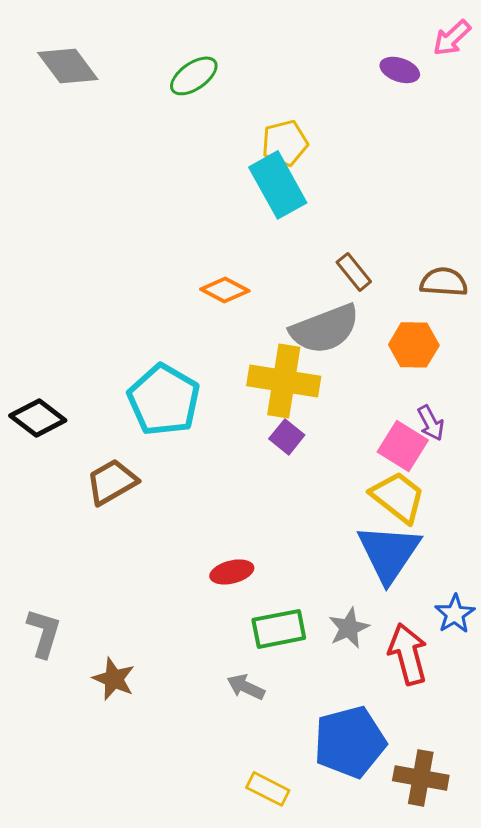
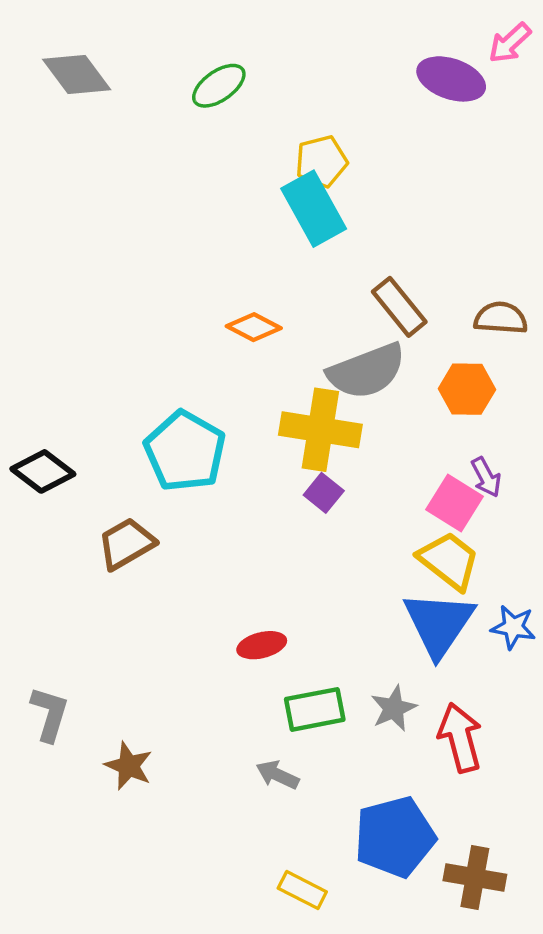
purple ellipse: (400, 70) -> (451, 79), size x1.5
brown rectangle: (354, 272) -> (399, 307), size x1.4
blue star: (455, 614) -> (513, 627), moved, turned -30

